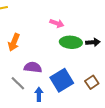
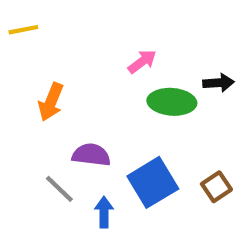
pink arrow: (57, 23) -> (142, 62), turned -56
black arrow: (93, 42) -> (219, 83), moved

